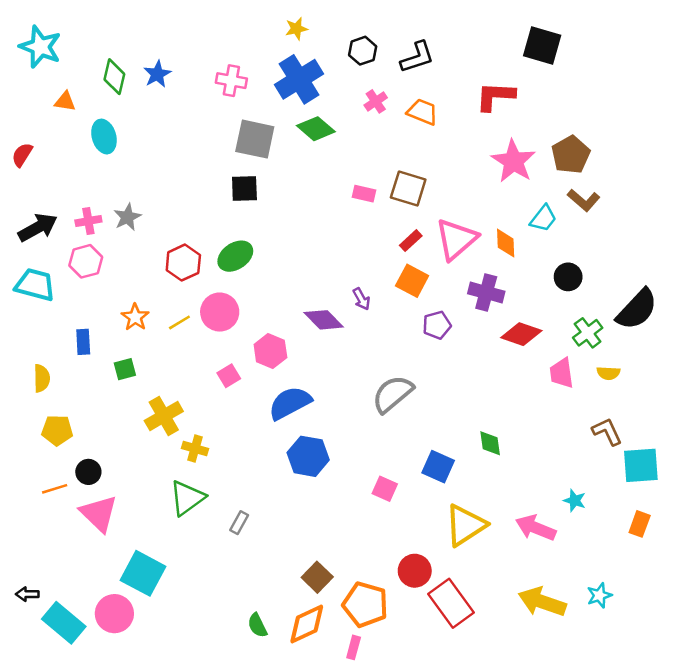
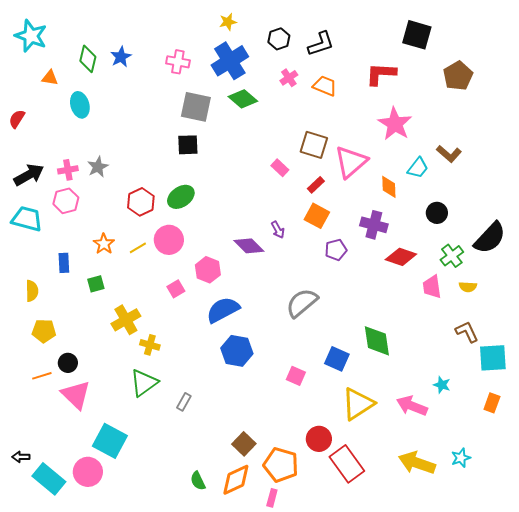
brown pentagon: (571, 155) -> (458, 76), moved
pink rectangle: (364, 194) -> (280, 168), moved, turned 30
pink triangle: (456, 239) -> (351, 162), moved
green diamond: (490, 443) -> (377, 341), size x1.6

